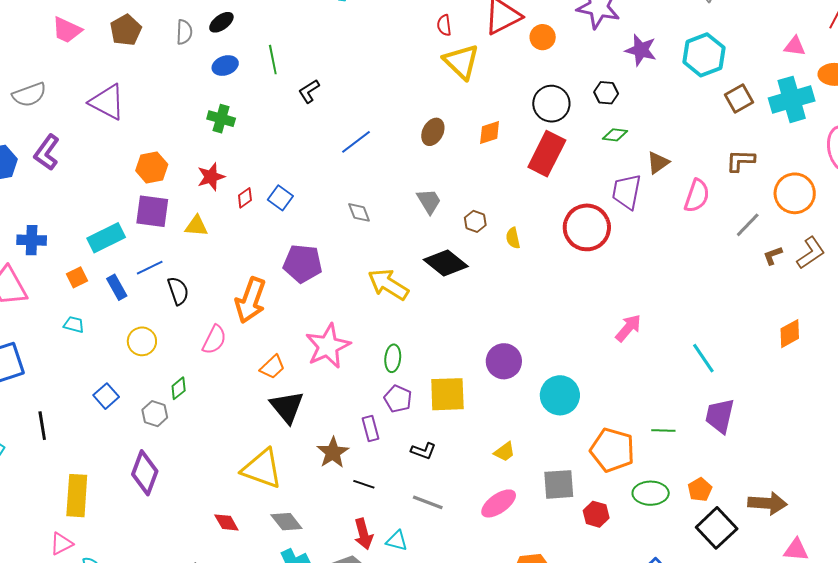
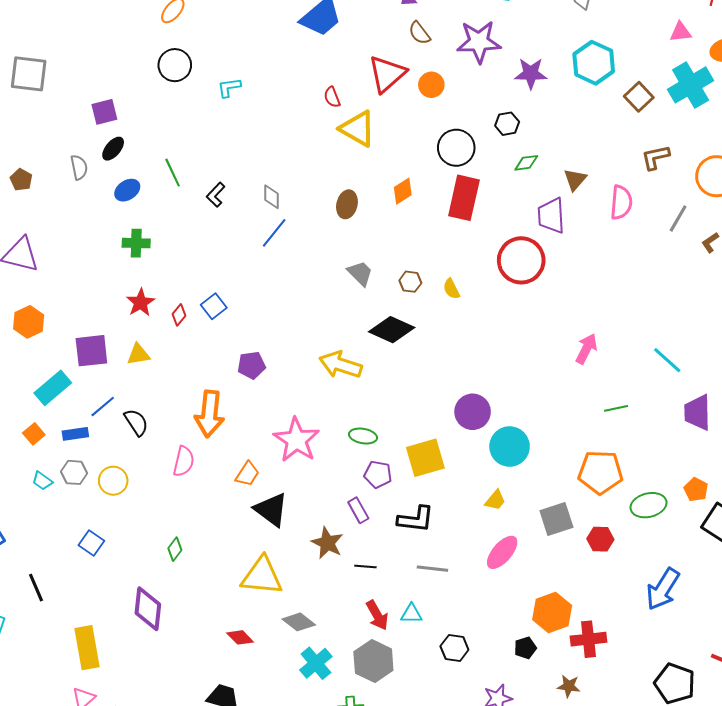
brown pentagon: (126, 30) -> (21, 180), size x0.7
orange hexagon: (152, 168) -> (29, 322), moved
blue square: (280, 198) -> (214, 306), turned 30
gray diamond: (359, 212) -> (272, 197), moved, turned 35
purple pentagon: (303, 264) -> (251, 365), size x0.7
blue rectangle: (117, 287) -> (75, 434), turned -55
cyan trapezoid: (74, 325) -> (42, 481), turned -145
green ellipse: (393, 358) -> (363, 436), turned -72
green diamond: (179, 388) -> (175, 549), moved
cyan circle: (560, 395) -> (510, 447), moved
gray hexagon: (155, 414) -> (74, 472), moved
green line: (663, 430) -> (616, 408), moved
black L-shape: (423, 451) -> (416, 519), size x1.5

